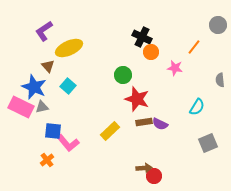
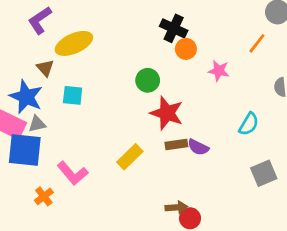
orange line: (194, 47) -> (257, 43), moved
cyan square: (68, 86) -> (73, 95), turned -35
blue square: (53, 131) -> (25, 150), moved, size x1.5

